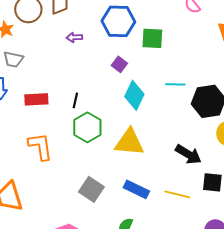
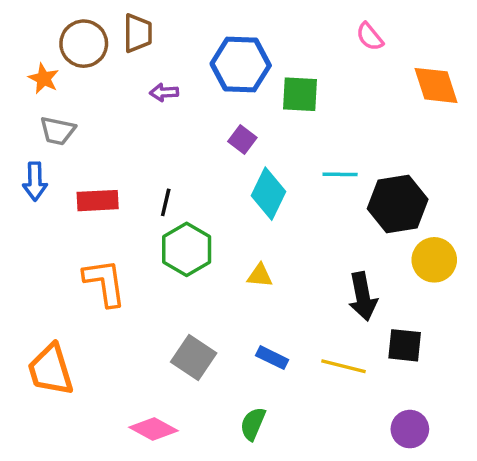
yellow triangle: (129, 142) -> (260, 276), size x0.5
black arrow: (188, 154) -> (363, 296), turned 48
blue rectangle: (136, 189) -> (272, 358), size x0.7

